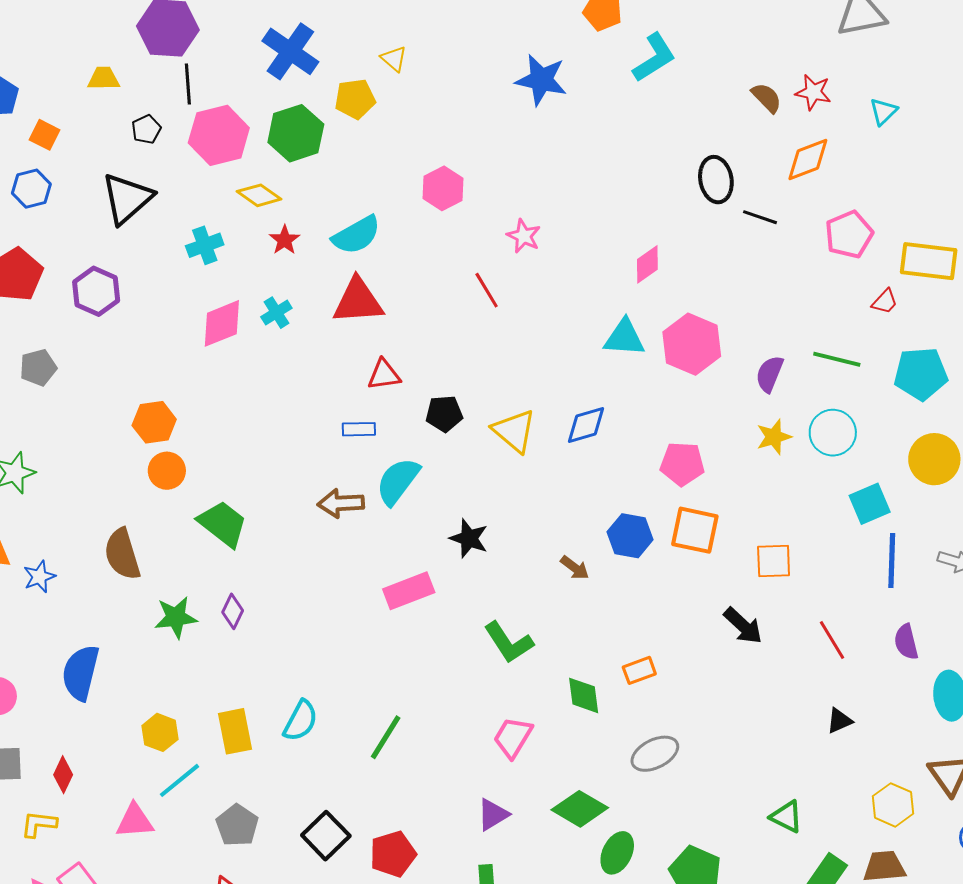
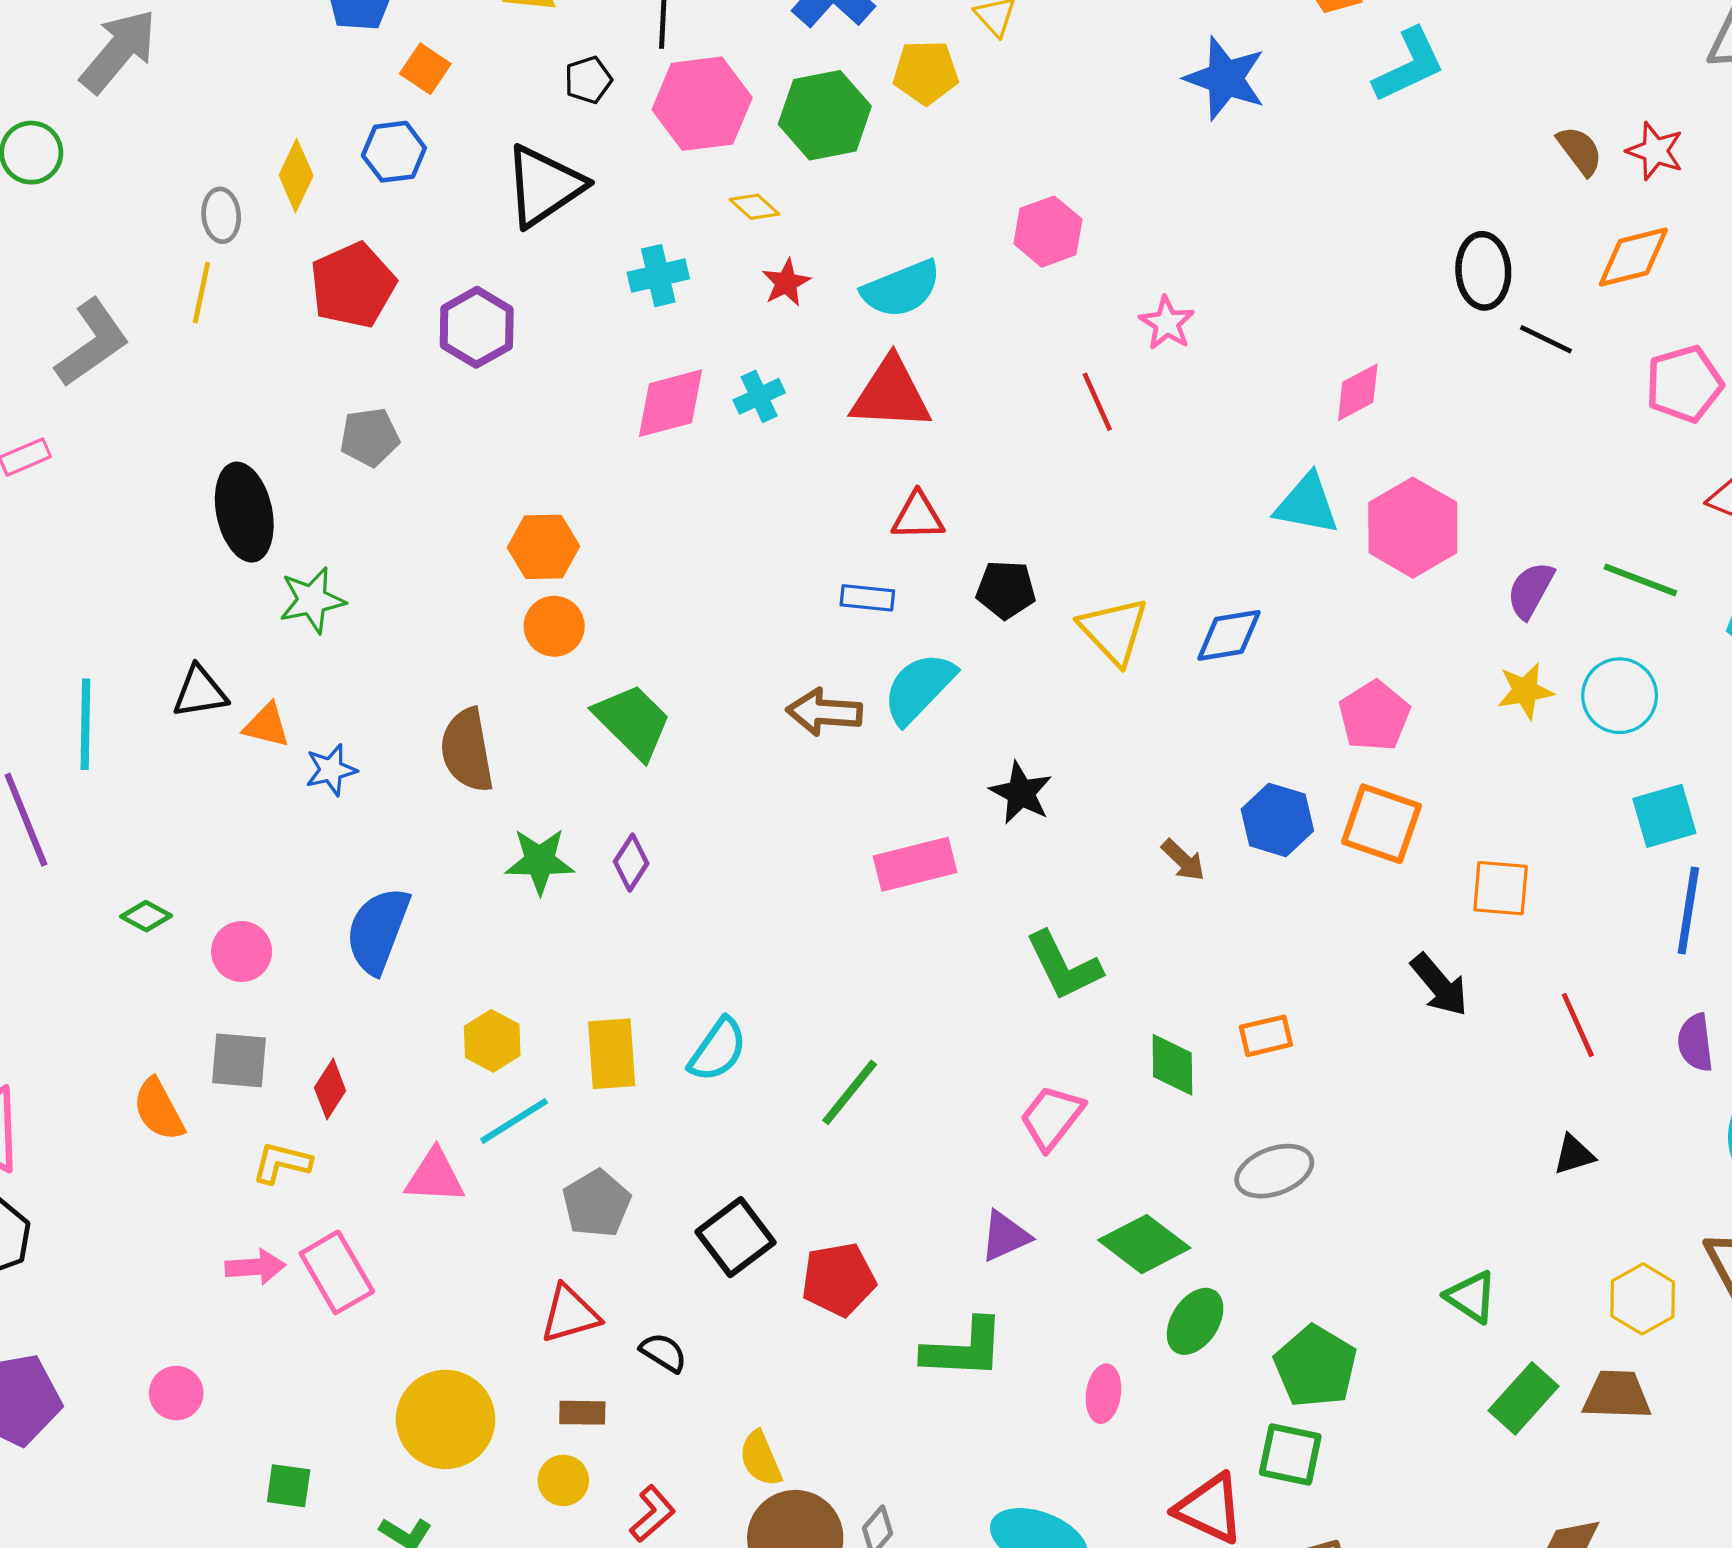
yellow diamond: (259, 195) -> (754, 207), size x0.7
pink pentagon: (682, 464) -> (1374, 716), turned 30

